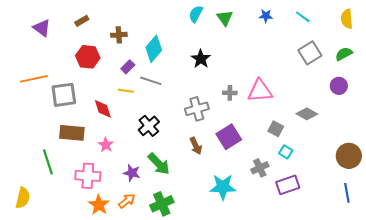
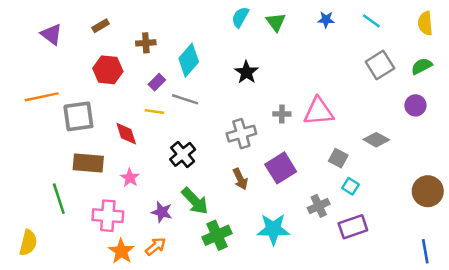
blue line: (347, 193) -> (425, 251), moved
green cross: (162, 204) -> (217, 235), moved

